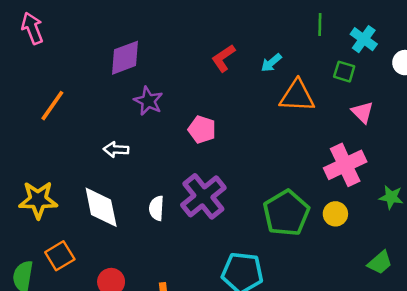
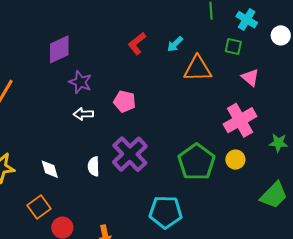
white arrow: (116, 150) -> (83, 114), moved
white diamond: (101, 207) -> (50, 169), size x0.6
orange square: (60, 256) -> (39, 207), moved
green trapezoid: (380, 263) -> (274, 195), size x1.4

